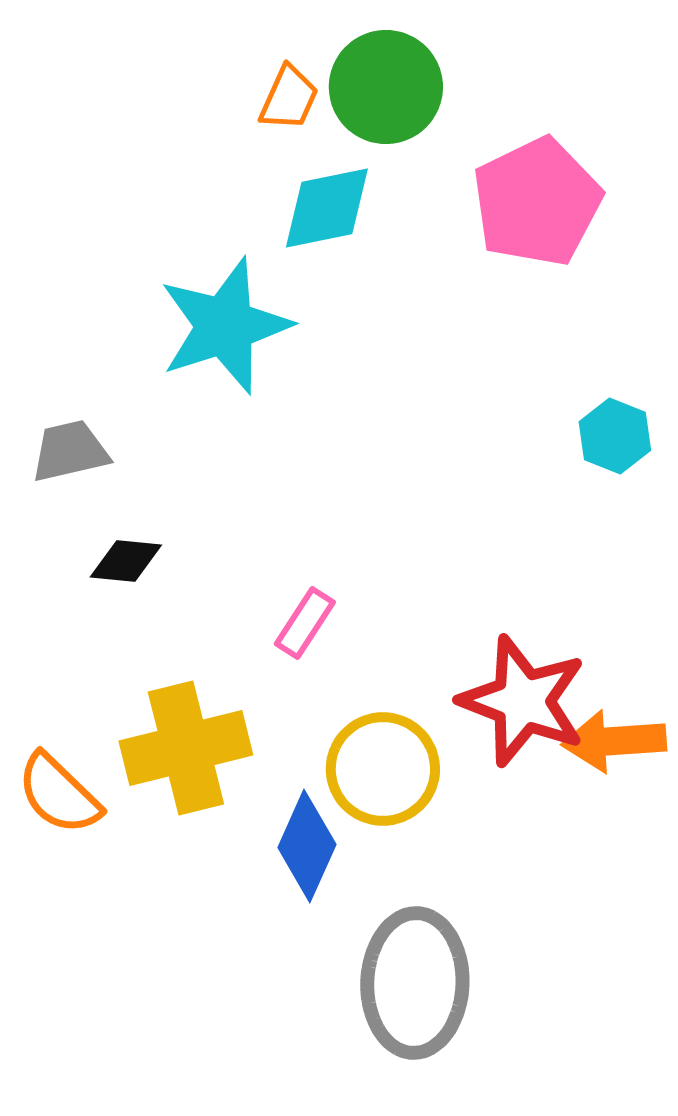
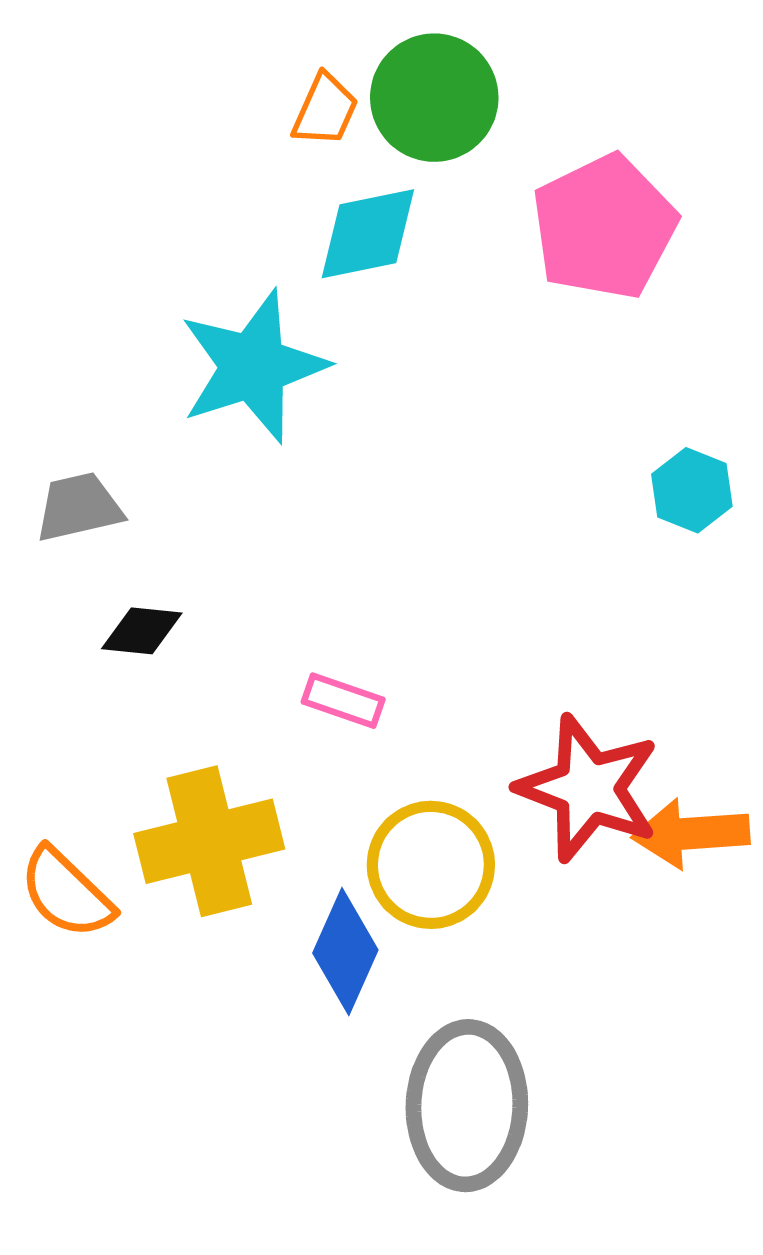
pink rectangle: (305, 623) -> (343, 701), turned 76

